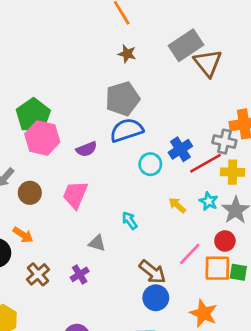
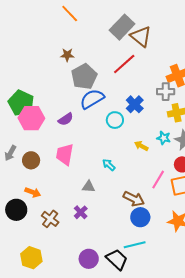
brown star: (127, 54) -> (67, 55), moved
red line: (205, 163) -> (124, 64), moved

